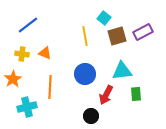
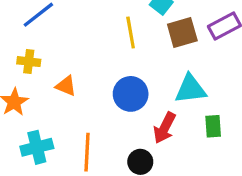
orange triangle: (45, 53) -> (66, 86), moved
orange line: (50, 87) -> (87, 152), moved

